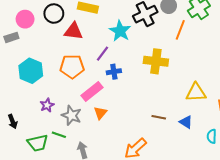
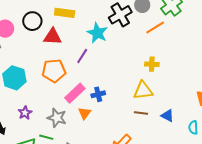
orange line: (180, 30) -> (155, 28), turned 42
yellow cross: (156, 61) -> (152, 64), moved, size x0.6
blue cross: (114, 72) -> (98, 94), moved
yellow triangle: (196, 92) -> (143, 91), moved
purple star: (47, 105) -> (25, 113), moved

